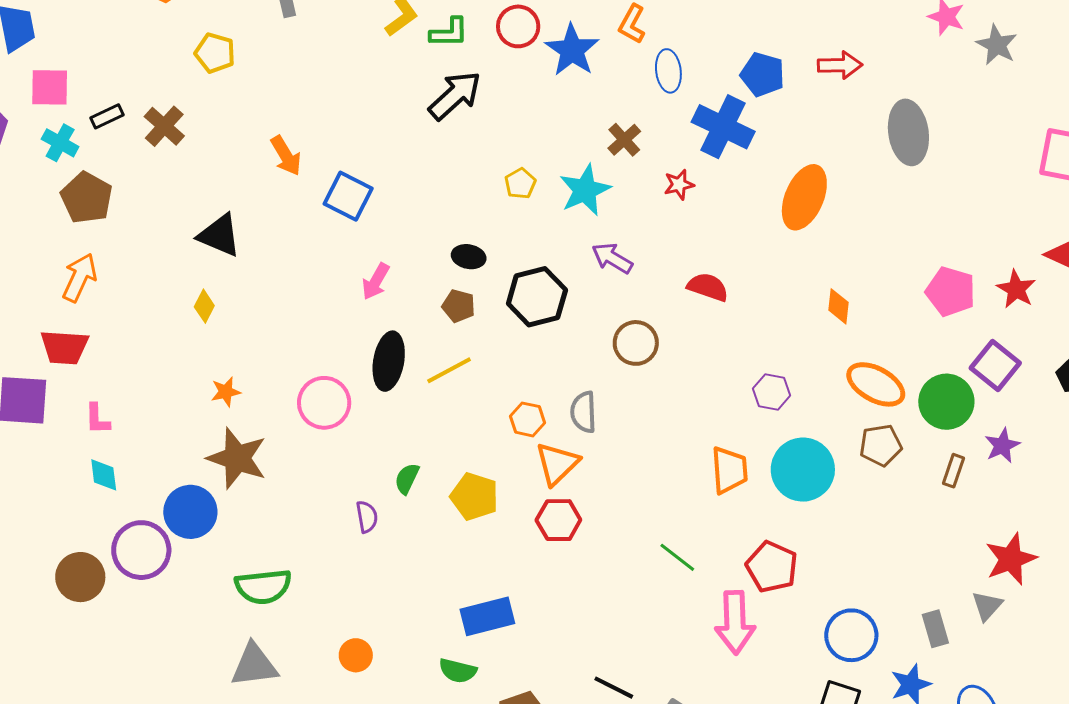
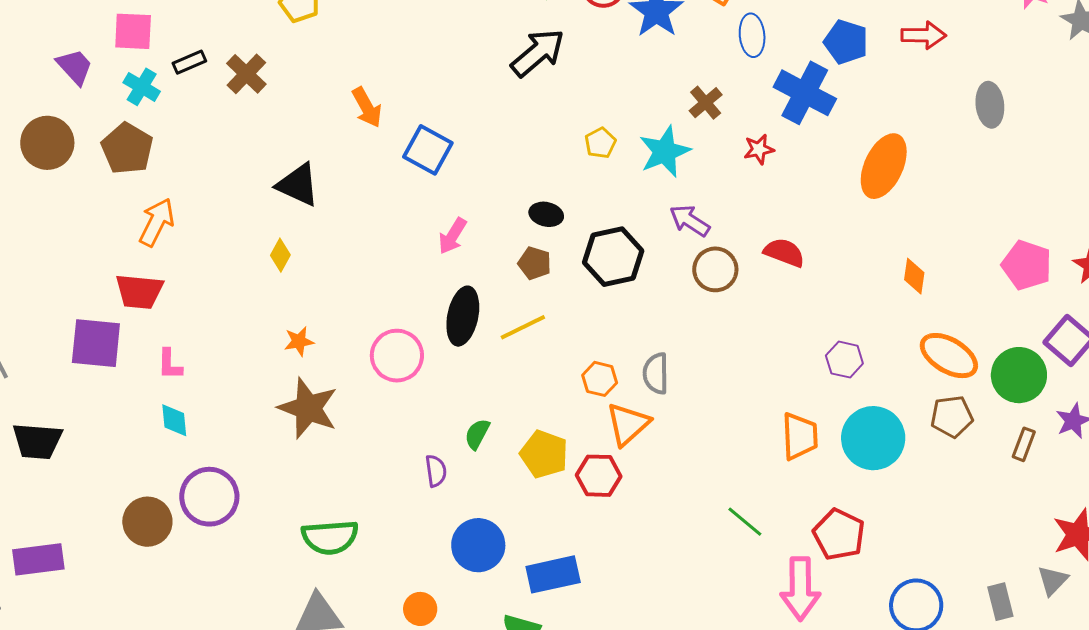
gray ellipse: (908, 132) -> (990, 105), size x0.7
brown pentagon: (87, 198) -> (127, 149), moved
brown circle: (636, 343) -> (715, 269), moved
blue circle: (190, 512) -> (478, 545), moved
red hexagon: (558, 520) -> (599, 476), moved

